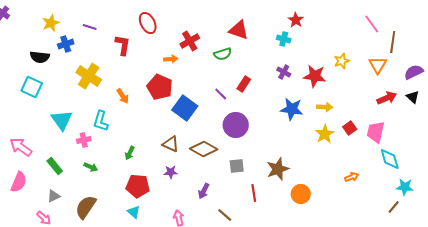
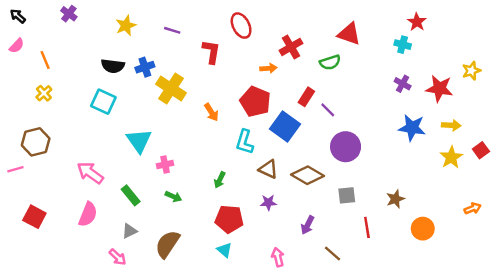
blue cross: (66, 44) -> (145, 67), moved
red rectangle: (244, 84) -> (306, 97), moved
cyan L-shape: (101, 121) -> (245, 142), moved
brown star: (278, 169) -> (395, 199), size x0.7
orange arrow: (352, 177) -> (473, 208), moved

